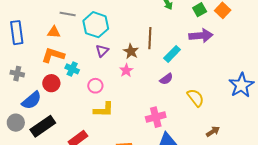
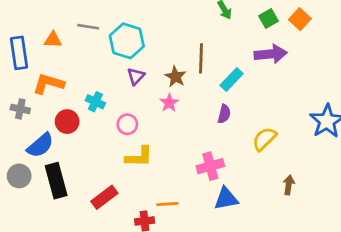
orange triangle: (54, 32) -> (53, 40), moved
orange L-shape: (53, 55) -> (48, 84), moved
purple semicircle: (166, 79) -> (224, 114), turned -40
yellow semicircle: (196, 98) -> (264, 139), turned -96
black rectangle: (43, 126) -> (56, 181), turned -70
brown arrow: (213, 132) -> (289, 185), turned -48

